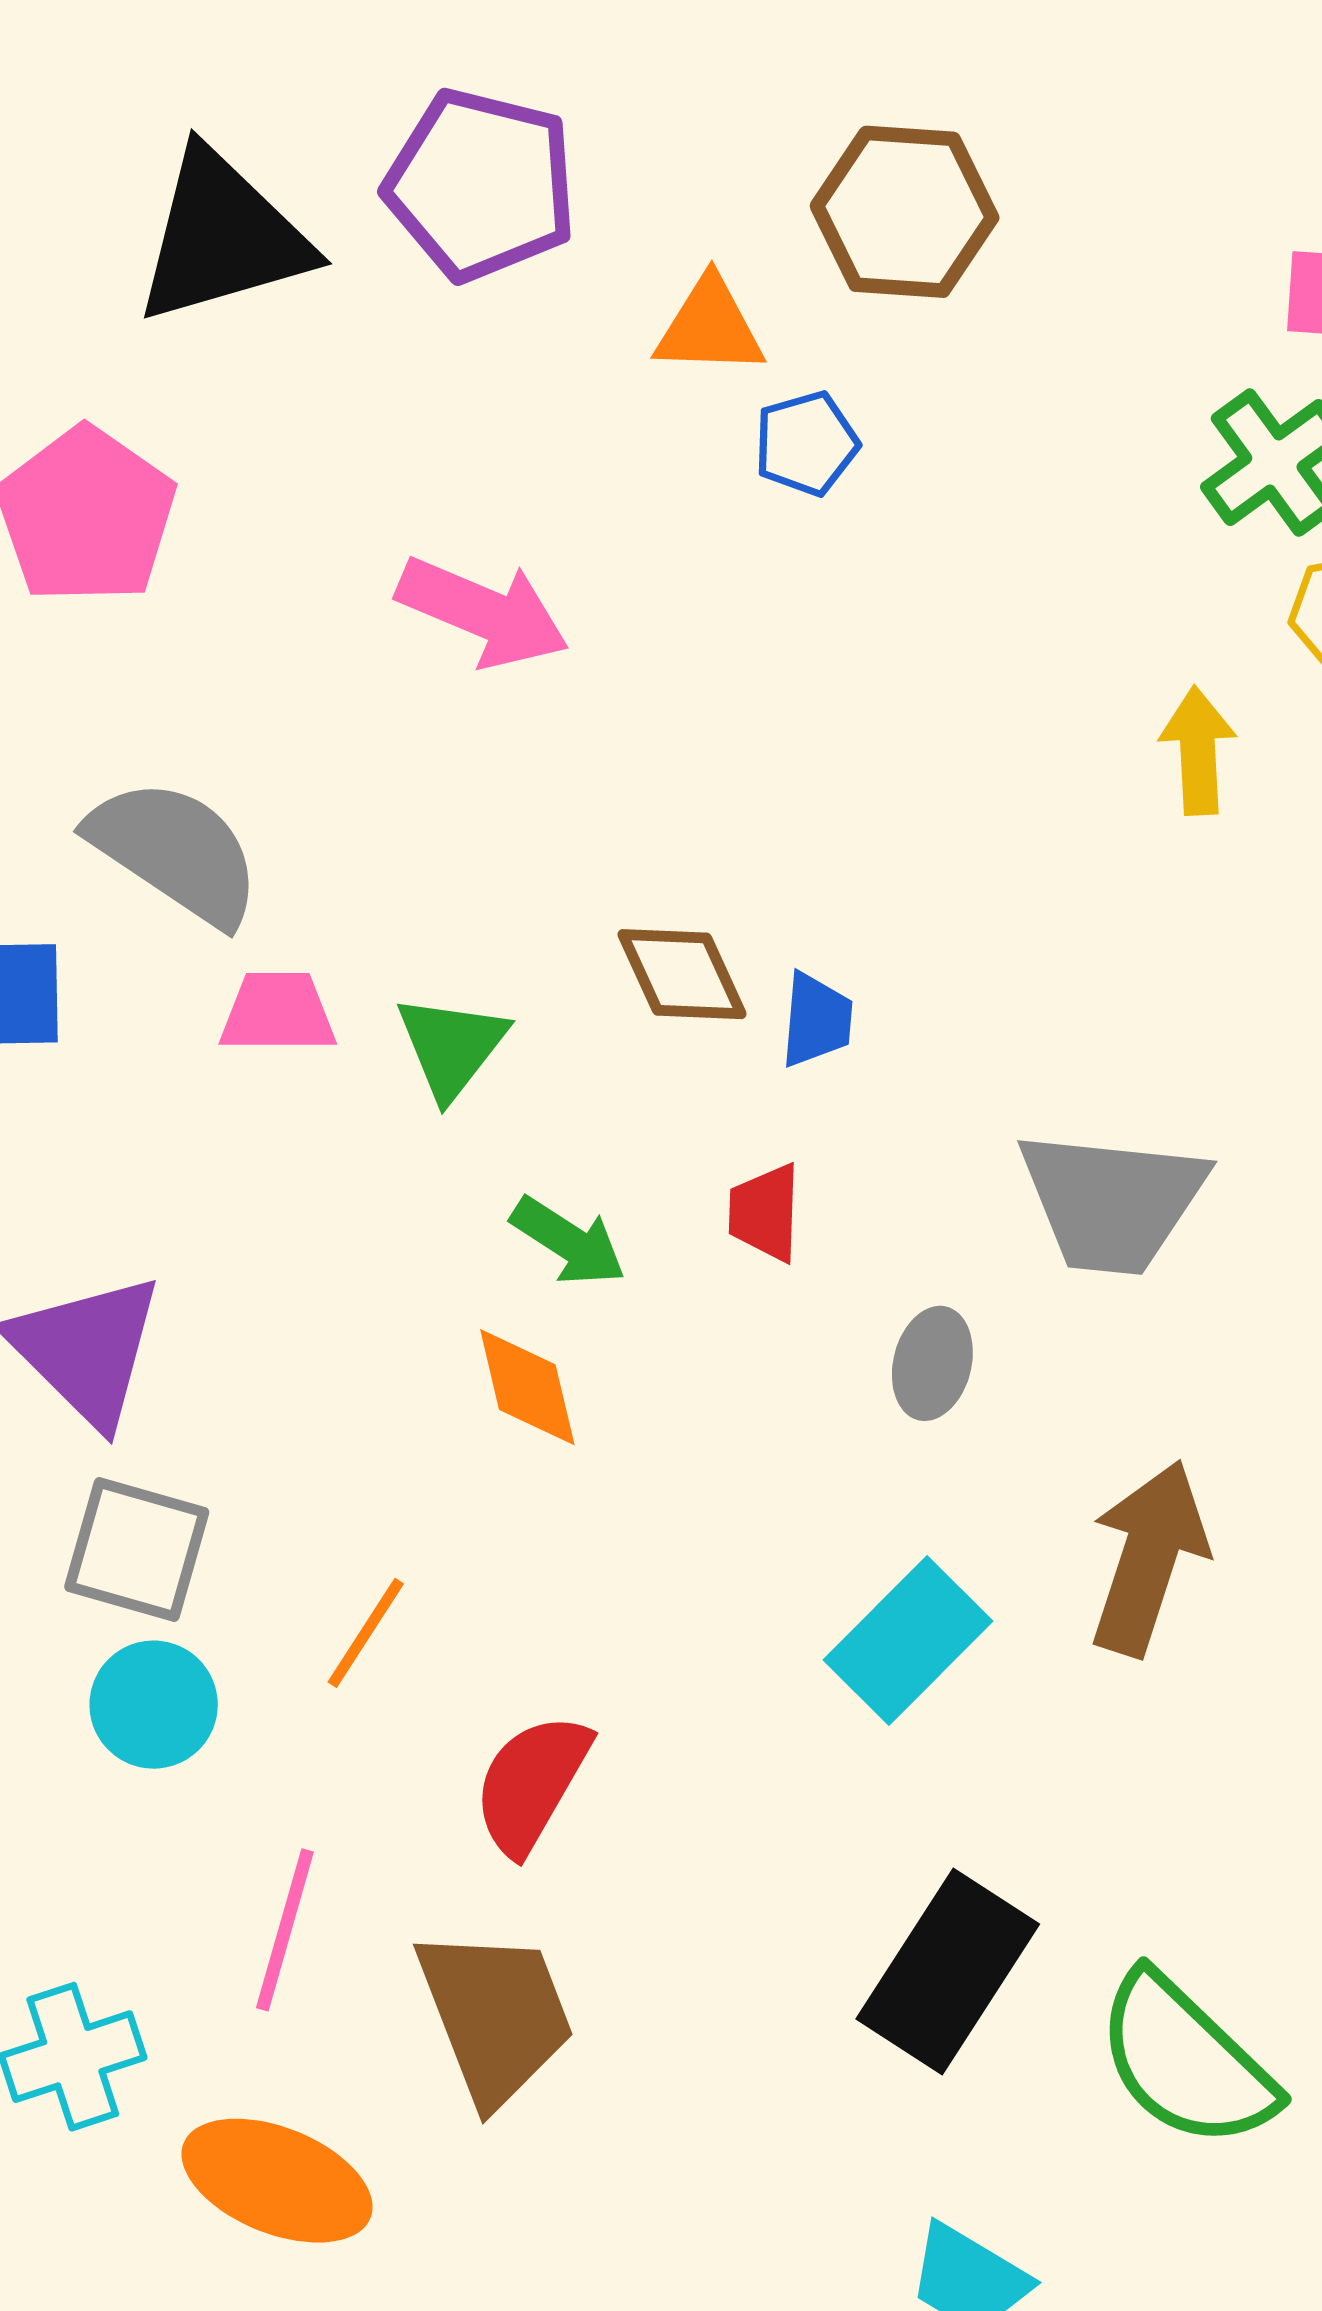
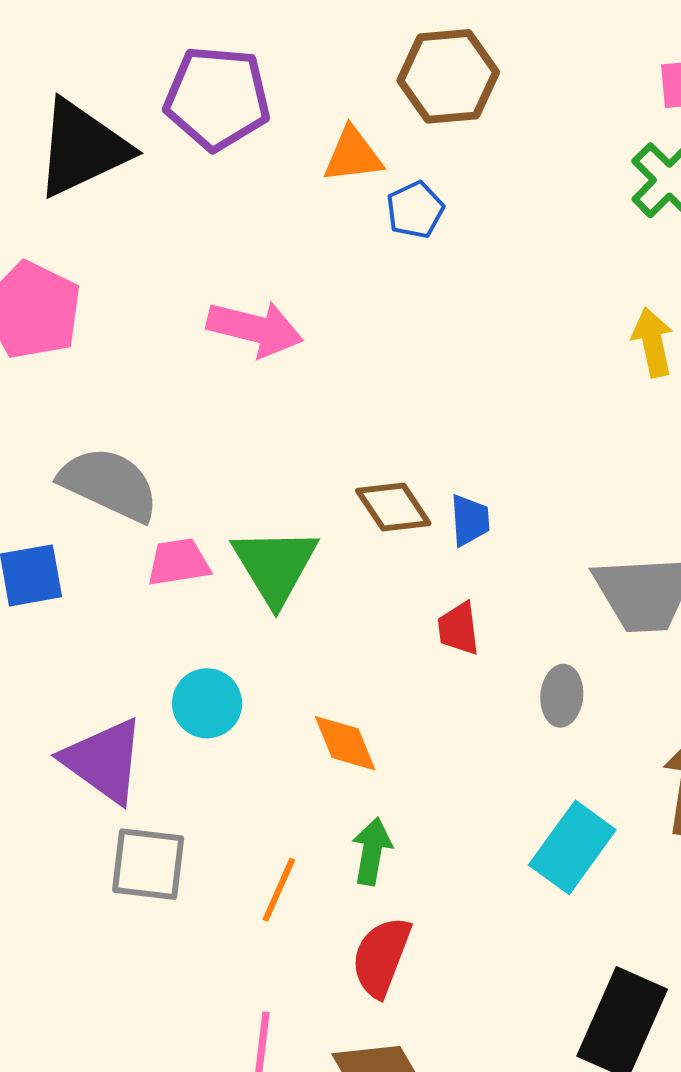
green triangle: (452, 1046) -> (275, 566), size x1.4
green arrow: (568, 1241) -> (372, 851), moved, turned -104
cyan circle: (154, 1705) -> (207, 703), moved

